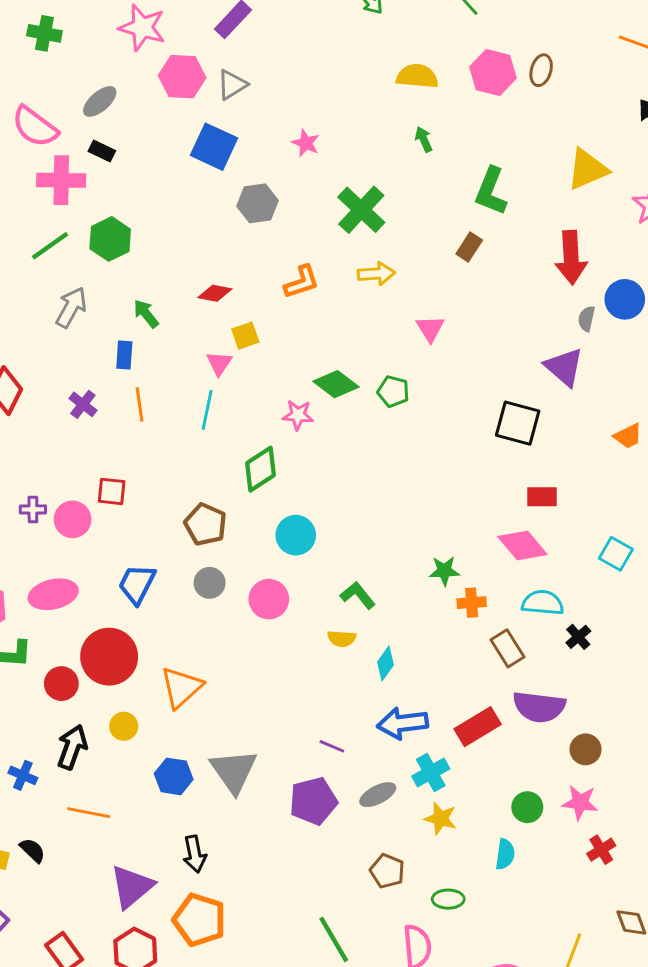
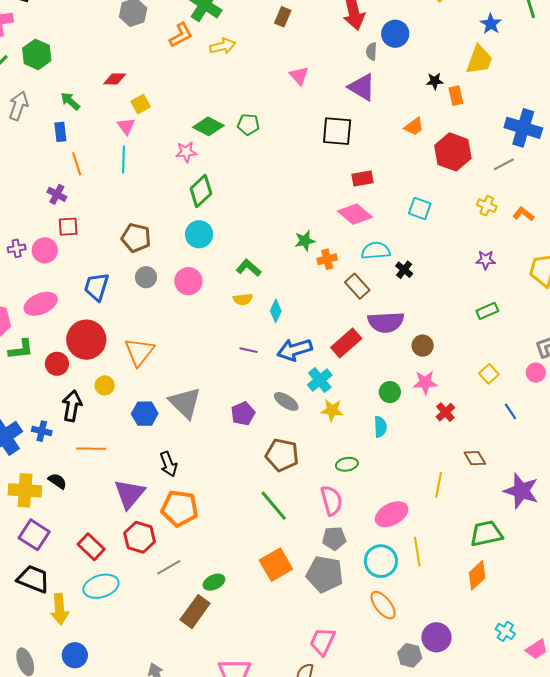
orange L-shape: (302, 282) -> (181, 35), moved
pink triangle: (430, 329) -> (299, 76), moved
purple cross: (83, 404) -> (57, 194), moved
green diamond: (261, 469) -> (201, 191), moved
purple line: (332, 746) -> (248, 350), moved
gray ellipse: (378, 795) -> (286, 401), turned 70
purple pentagon: (313, 801) -> (243, 414), size x0.7
brown pentagon: (387, 871) -> (282, 455), moved, size x1.4

